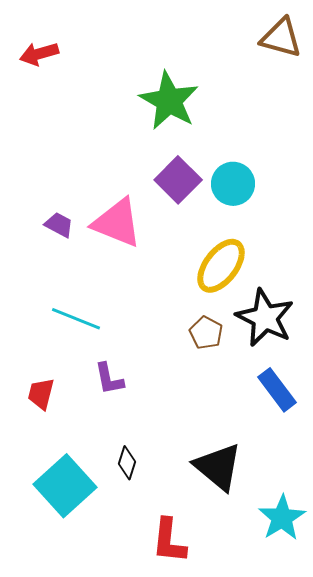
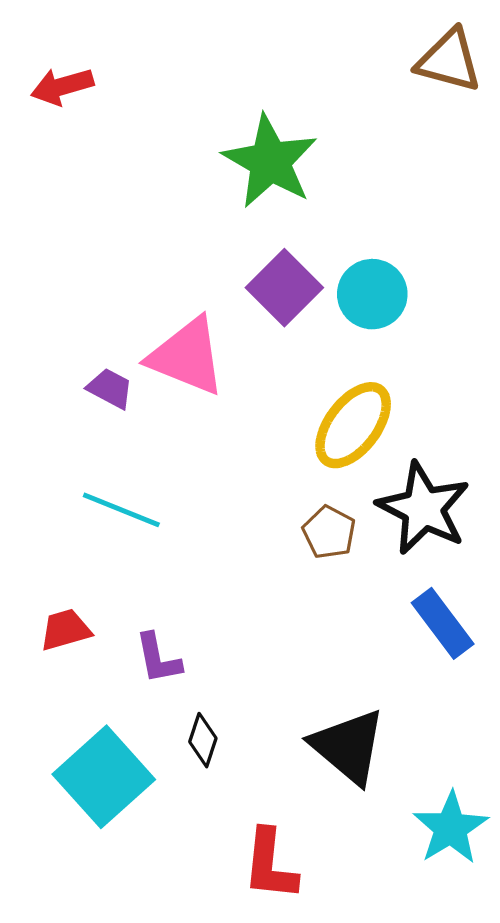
purple trapezoid: (59, 225) -> (110, 388), moved
purple L-shape: (109, 379) -> (158, 659), moved
red trapezoid: (41, 394) -> (65, 630), turned 60

